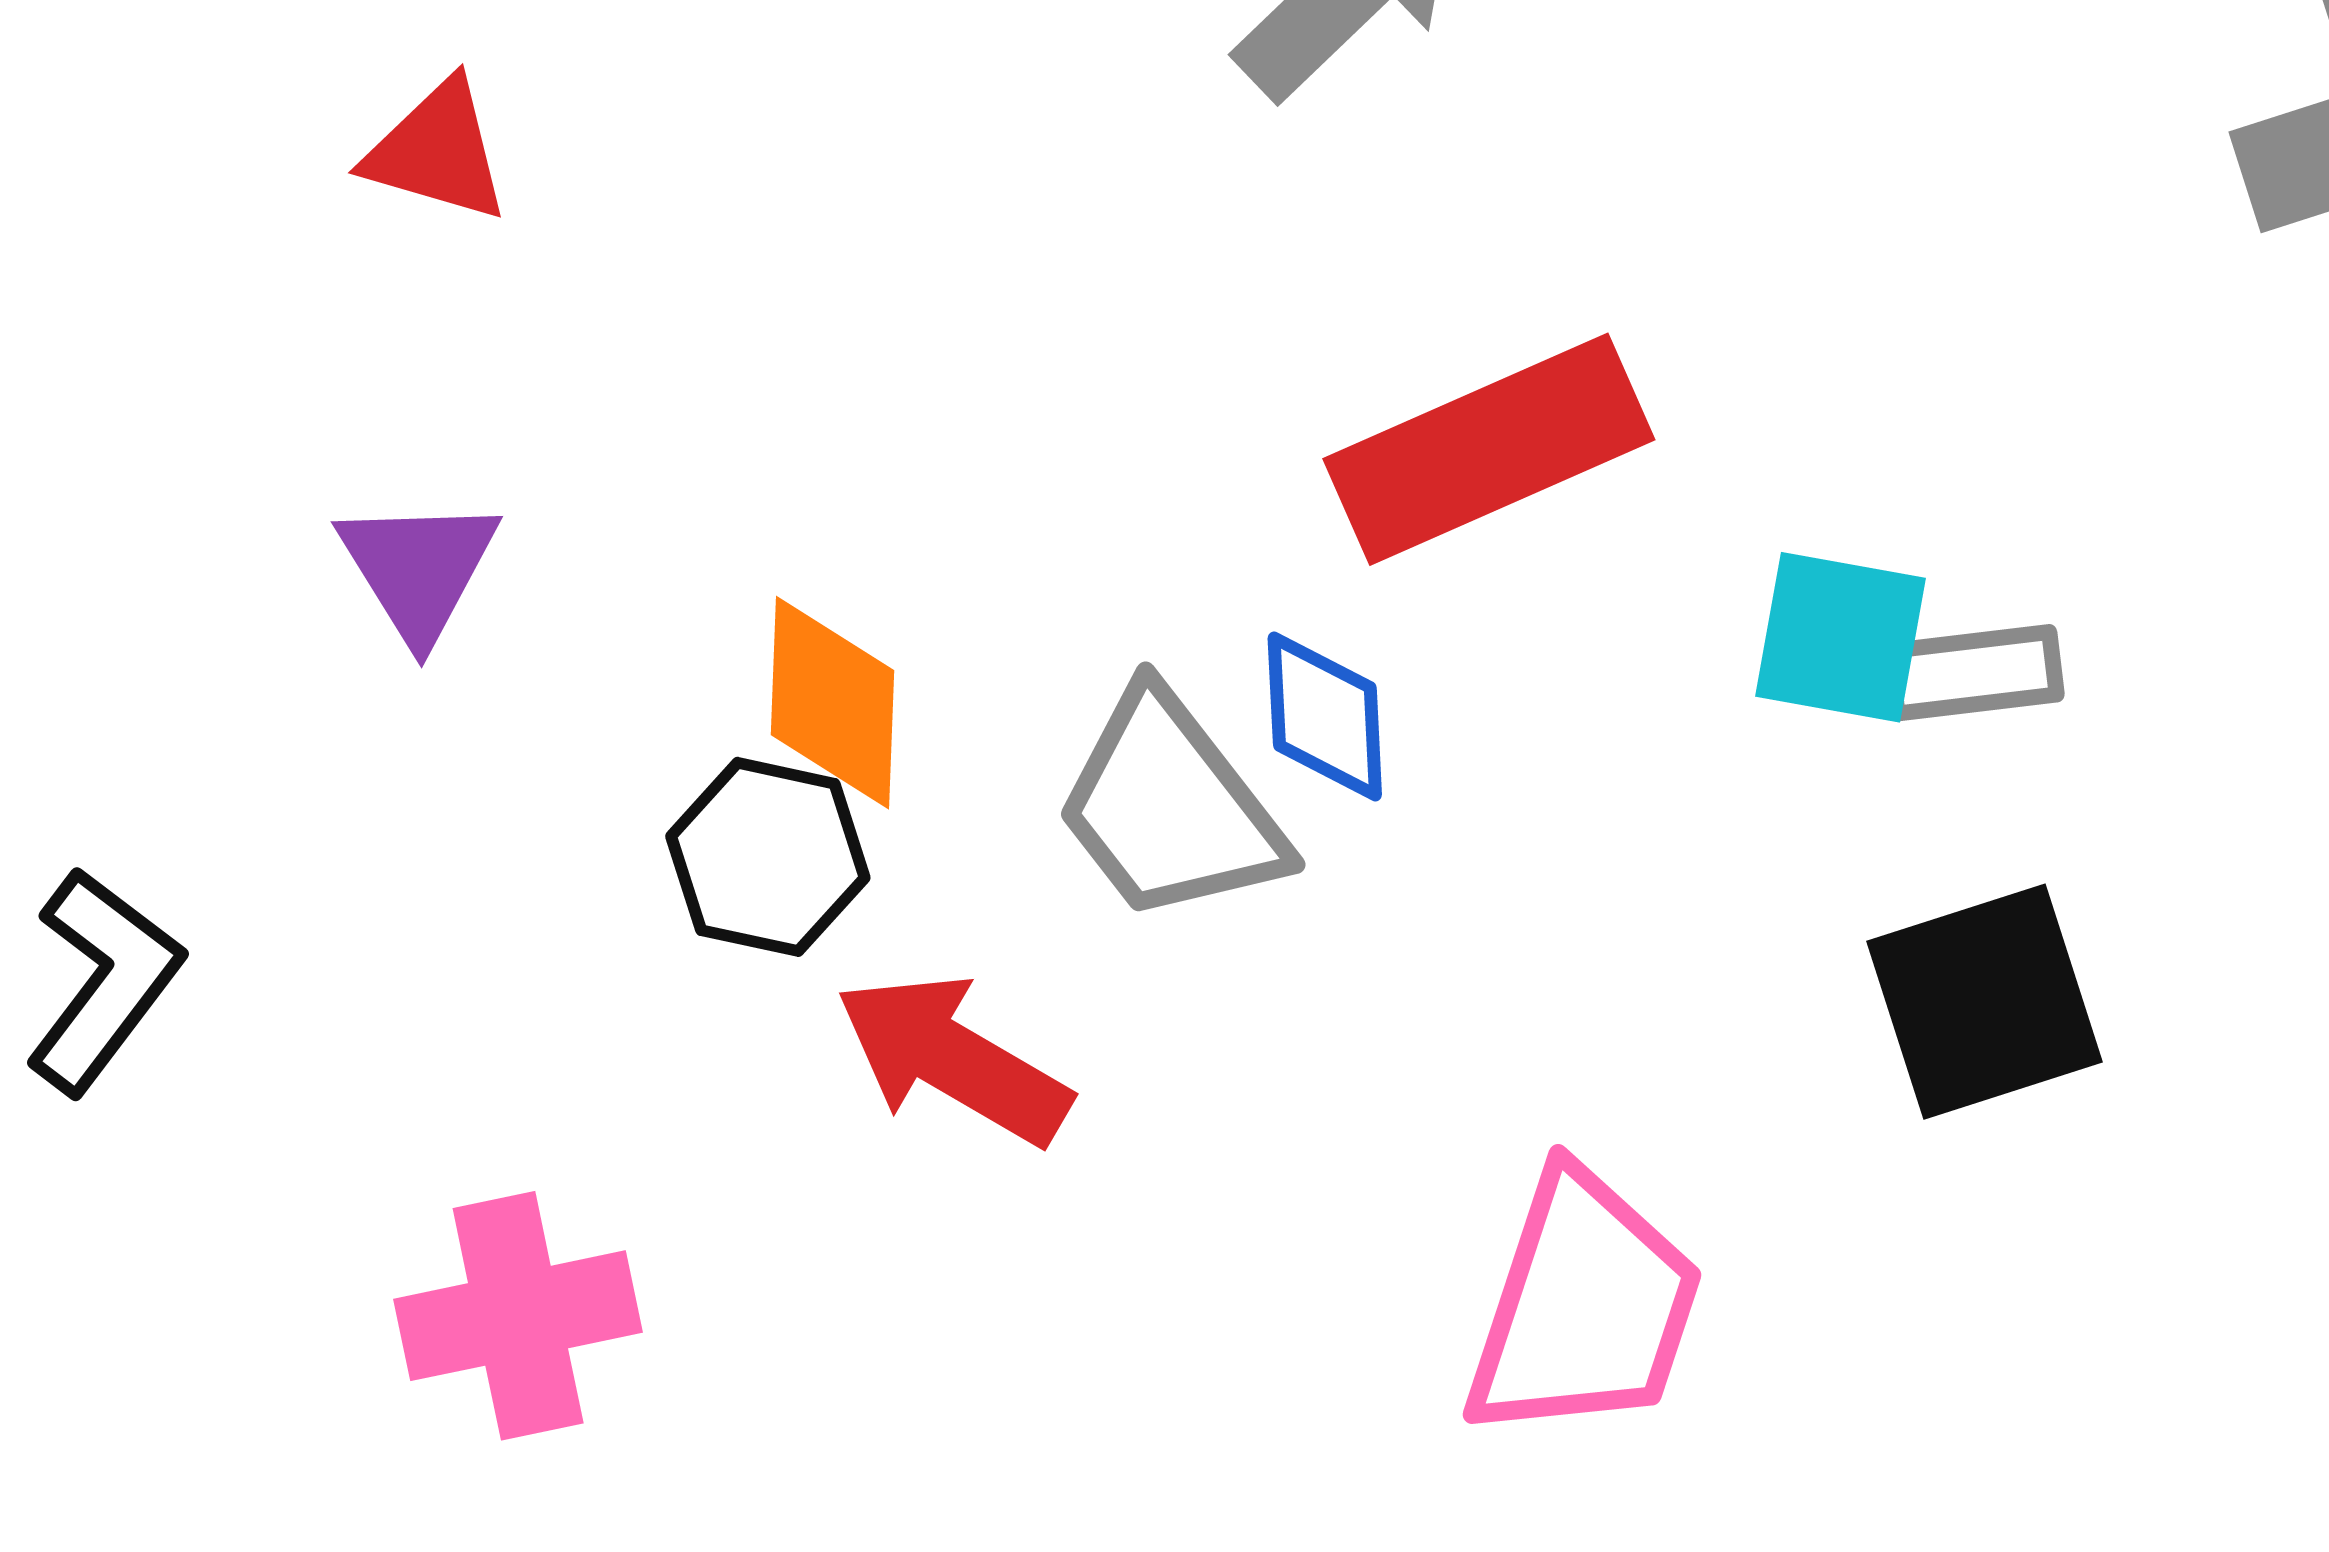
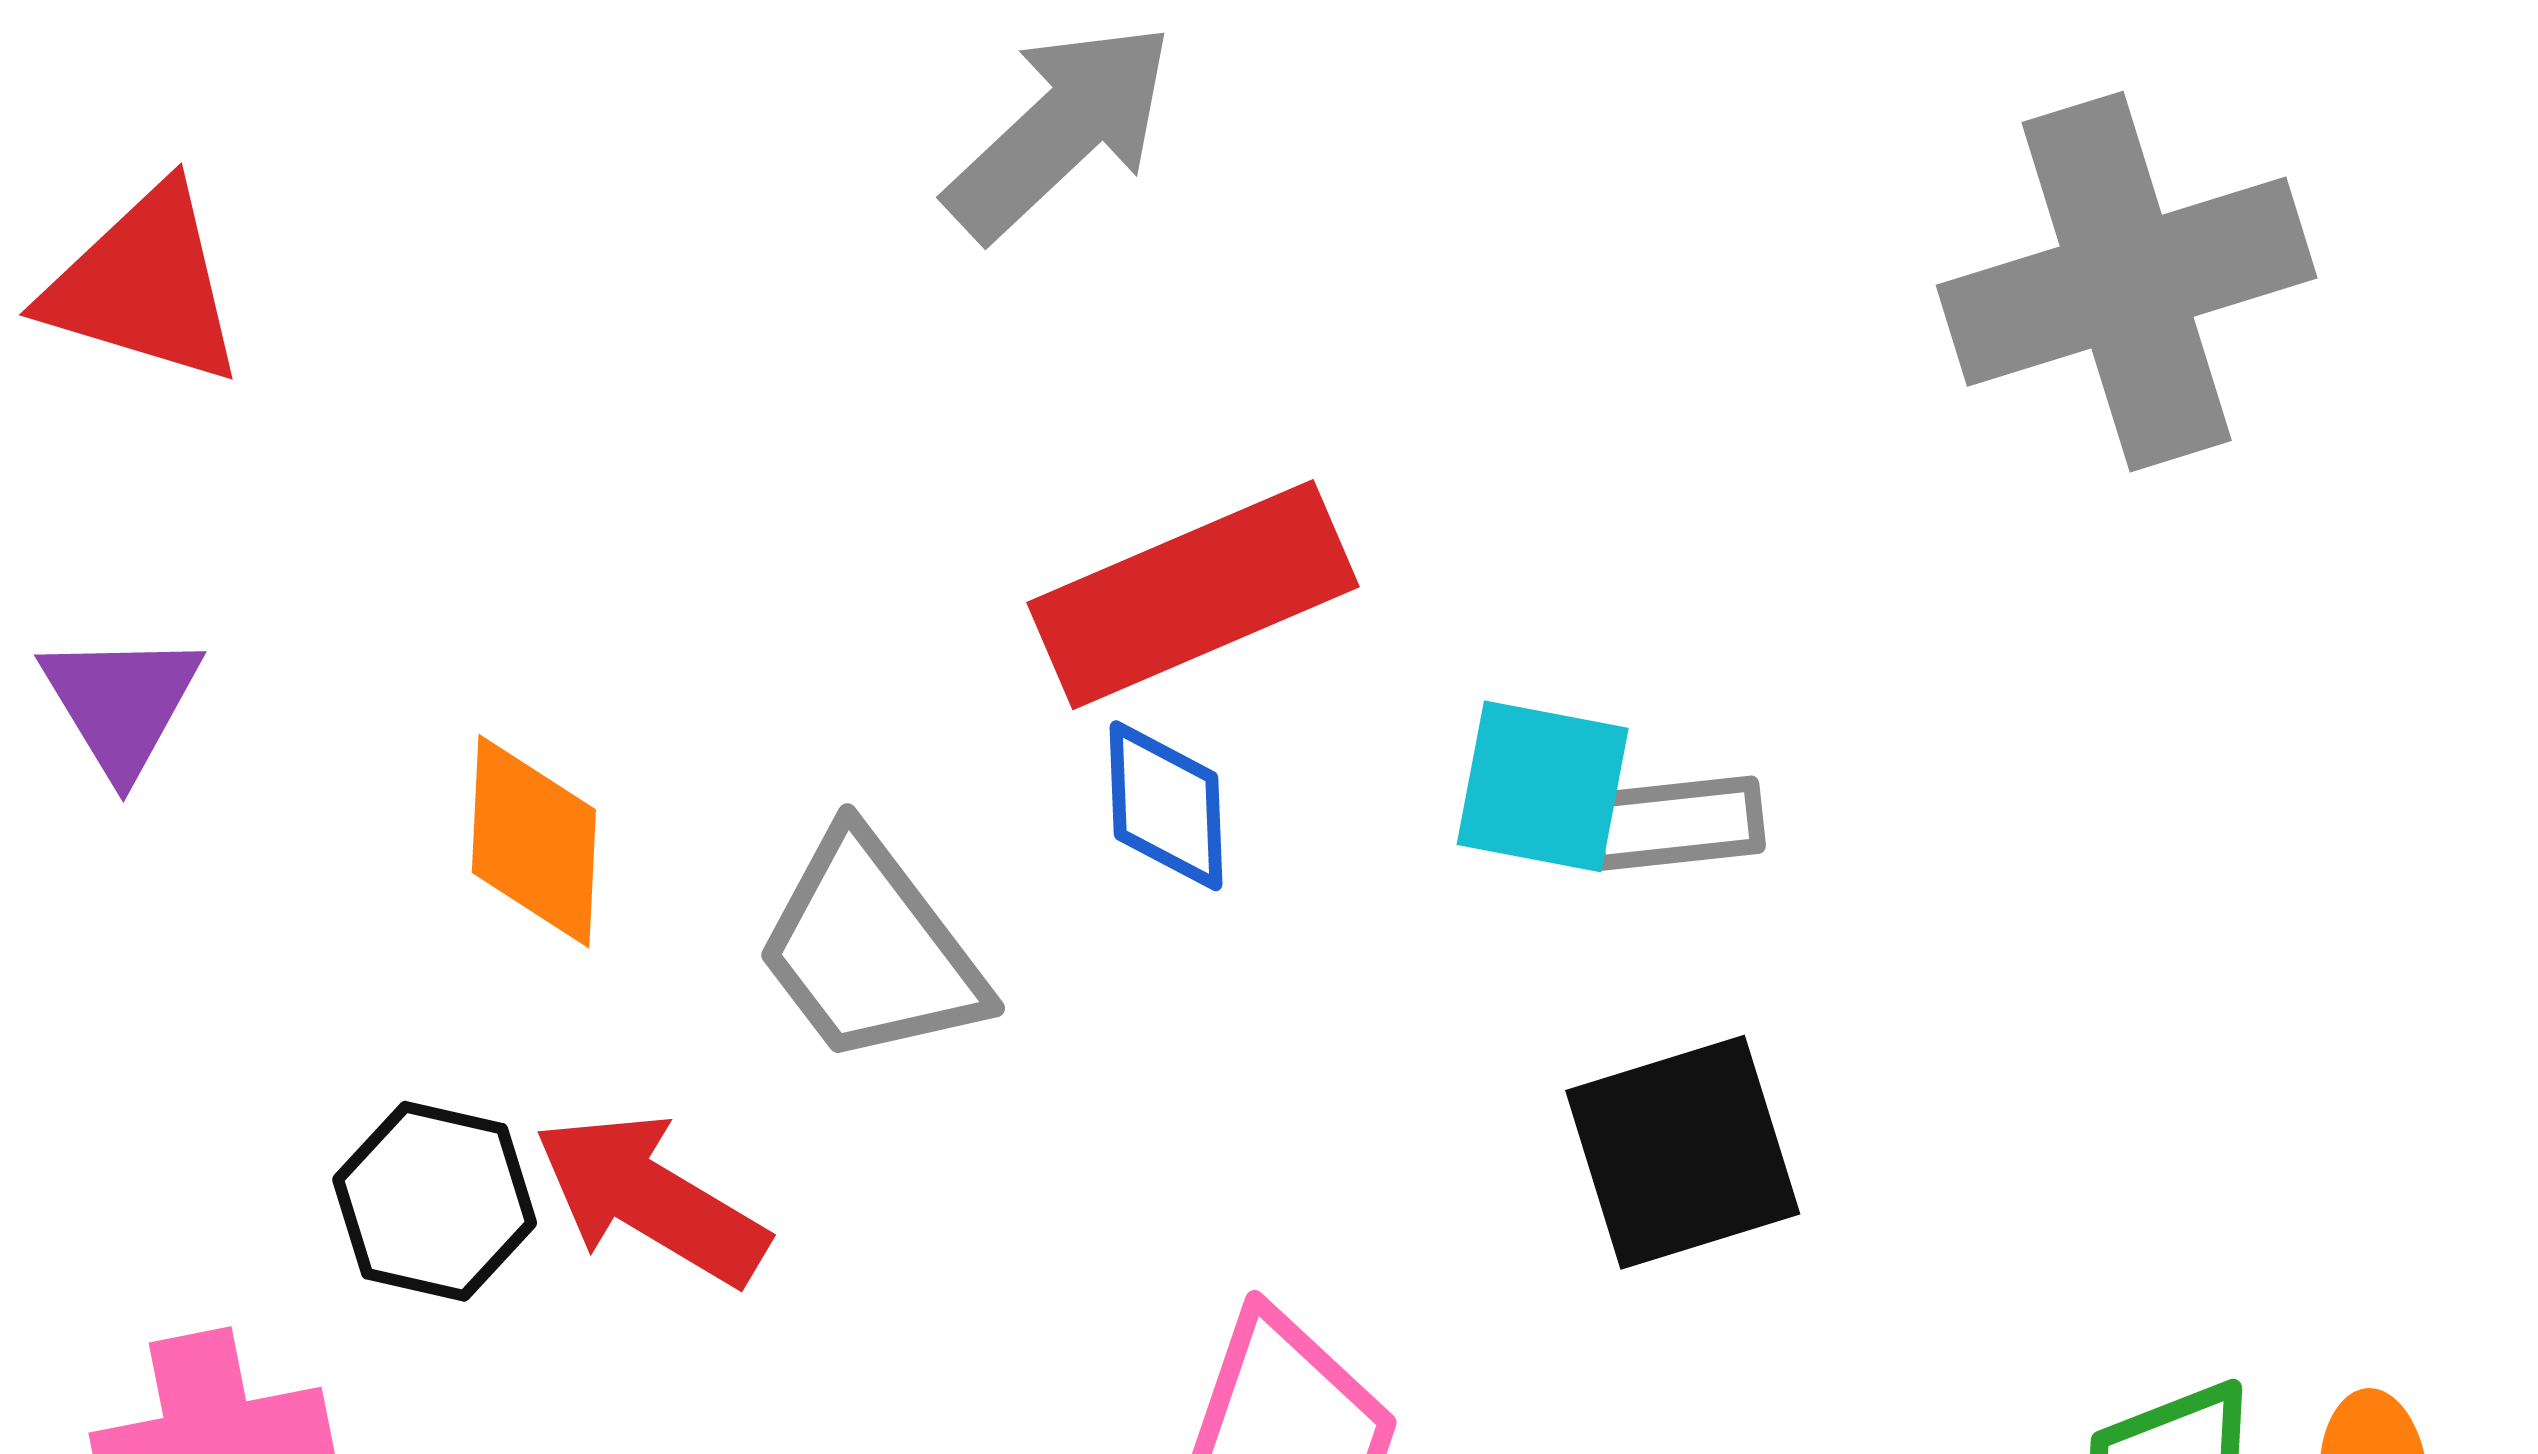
red triangle: (437, 151) -> (144, 286), size x1.4
blue diamond: (1325, 717) -> (1166, 806), moved
black hexagon: (768, 857) -> (435, 1201), moved

